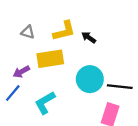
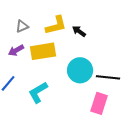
gray triangle: (28, 32) -> (22, 26), turned -40
purple arrow: (21, 72) -> (16, 50), moved

